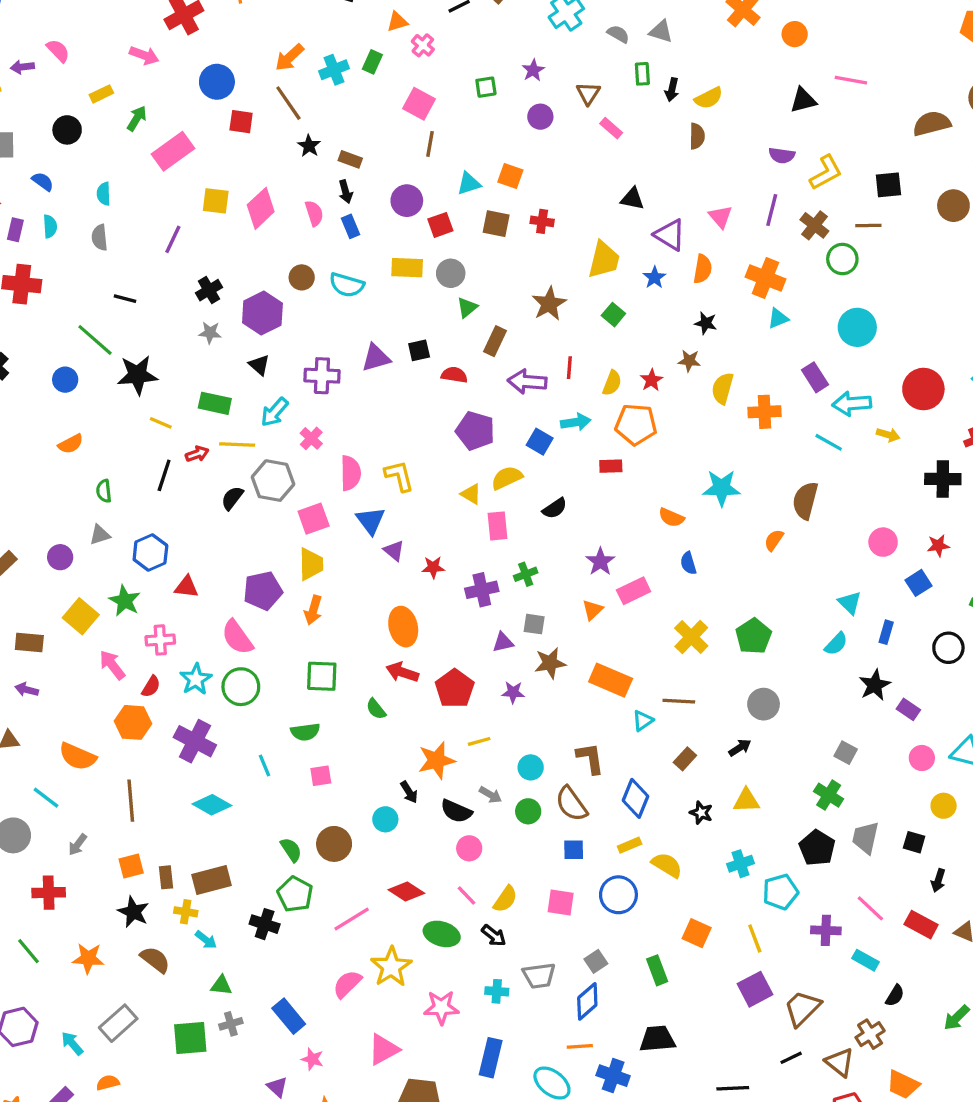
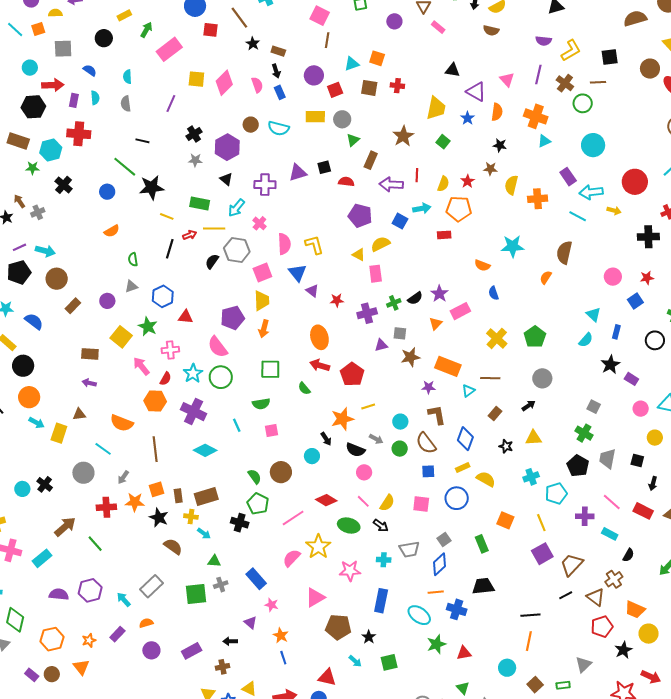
brown semicircle: (697, 136) -> (491, 30), turned 105
black semicircle: (555, 508) -> (415, 298), moved
purple star: (513, 692) -> (429, 387), moved
orange star: (88, 958) -> (135, 502), moved

